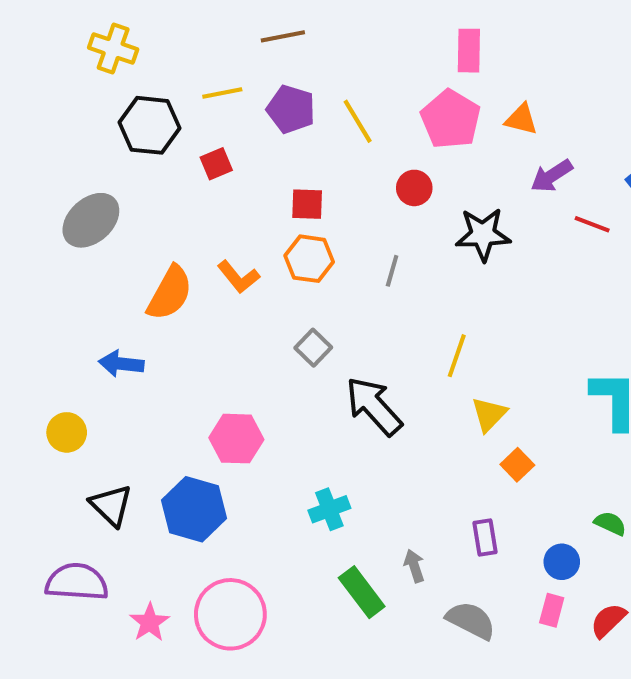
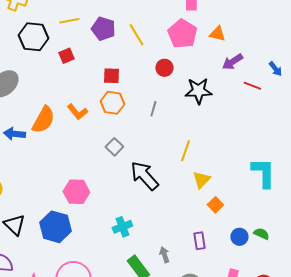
blue arrow: (121, 364) -> (14, 134), moved
blue circle: (562, 562) -> (239, 237), moved

